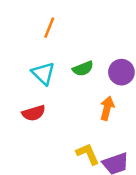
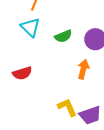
cyan triangle: (43, 73) -> (30, 27), moved

